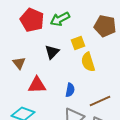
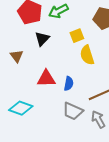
black triangle: (52, 52) -> (42, 39), moved
red triangle: (37, 85) -> (46, 79), moved

